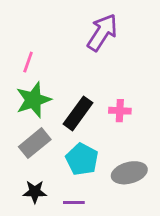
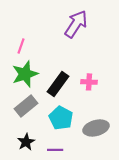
black star: (35, 192) -> (26, 142), turned -30

